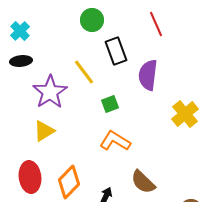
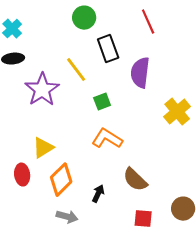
yellow triangle: (44, 131) -> (43, 148), moved
red ellipse: (30, 177) -> (22, 175), size x0.7

